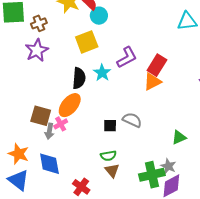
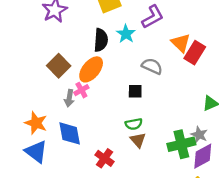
red rectangle: (157, 65) -> (195, 53), moved
orange triangle: (152, 82) -> (181, 43), turned -48
brown square: (41, 116) -> (59, 66), moved, turned 30
gray semicircle: (132, 120) -> (152, 66), moved

